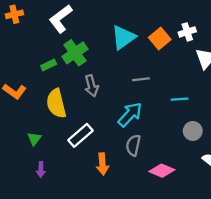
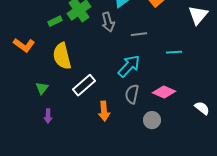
gray arrow: (91, 86) -> (108, 22), moved
gray circle: (193, 131) -> (152, 120), moved
pink diamond: (162, 171) -> (164, 92), moved

